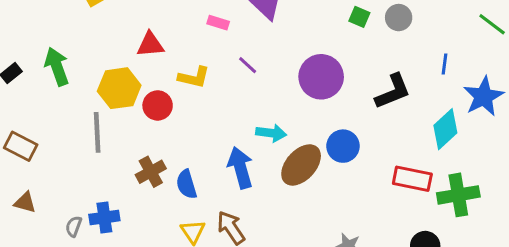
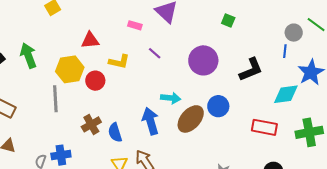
gray circle: (399, 18) -> (294, 33), moved
cyan diamond: (445, 129) -> (286, 94), turned 36
green cross: (458, 195) -> (309, 132), moved

